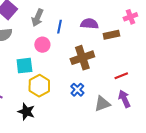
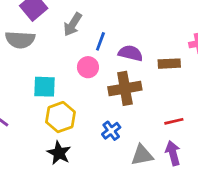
purple semicircle: (89, 24) -> (131, 53), moved
pink circle: (42, 45) -> (88, 67), moved
black star: (26, 112) -> (59, 153), moved

